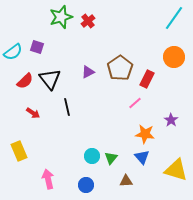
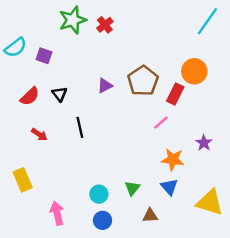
cyan semicircle: (13, 52) -> (15, 47), moved
orange circle: (174, 57) -> (194, 71), moved
black triangle: (50, 79) -> (60, 94), size x0.6
cyan circle: (92, 156) -> (99, 194), moved

